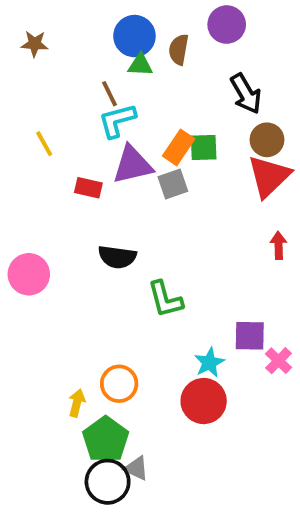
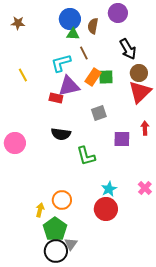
brown line: (109, 94) -> (84, 53), moved
gray square: (173, 184) -> (99, 113), moved
red rectangle: (88, 188) -> (56, 98), moved
purple square: (250, 336) -> (122, 139), moved
gray triangle: (136, 468) -> (71, 244), turned 40

